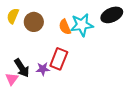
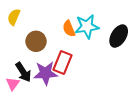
black ellipse: (112, 15) -> (119, 36), moved, turned -35
brown circle: (34, 22) -> (36, 41), moved
purple star: (43, 69) -> (46, 73), size x1.6

